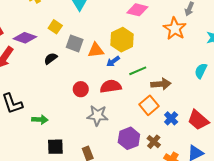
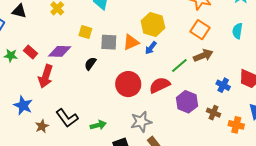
green line: (138, 71) -> (179, 65), moved
red semicircle: (111, 86) -> (160, 85), moved
red circle: (81, 89) -> (128, 84), size x1.6
orange square: (149, 105) -> (200, 30), moved
gray star: (97, 116) -> (141, 122), moved
purple hexagon: (129, 138) -> (187, 102), moved

